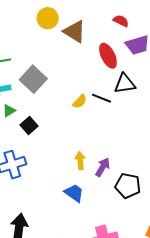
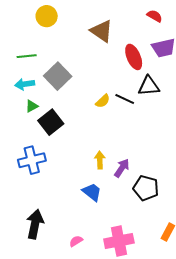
yellow circle: (48, 18) -> (47, 16), moved
red semicircle: (121, 21) -> (155, 16), moved
black square: (29, 125) -> (51, 122), size x1.4

